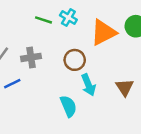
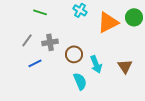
green line: (43, 20) -> (40, 12), moved
brown circle: (75, 60) -> (74, 54), moved

